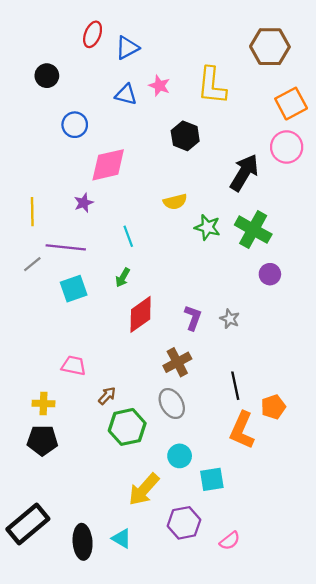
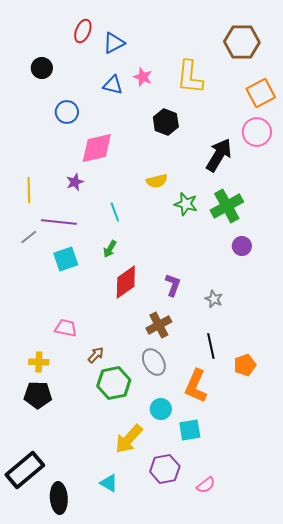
green cross: (253, 230) -> (227, 206), turned 32
gray star: (230, 319) -> (214, 299), moved
orange L-shape: (242, 430) -> (196, 386), moved
black ellipse: (83, 542) -> (59, 498), moved

